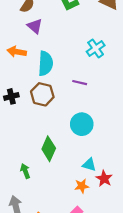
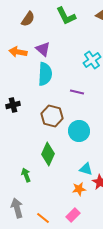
purple triangle: (35, 26) -> (43, 49), moved
orange arrow: (17, 52) -> (18, 52), moved
brown hexagon: (42, 94) -> (52, 116), moved

